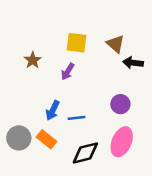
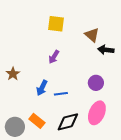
yellow square: (77, 43) -> (56, 24), moved
brown star: (33, 60) -> (13, 74), moved
gray circle: (19, 138) -> (15, 127), moved
orange rectangle: (46, 139) -> (37, 121), moved

